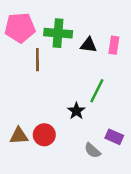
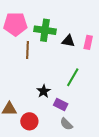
black star: (76, 111) -> (44, 91), moved
red circle: (44, 135) -> (29, 121), moved
purple rectangle: (114, 137) -> (61, 105), moved

